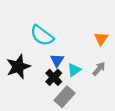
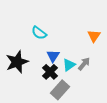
cyan semicircle: (42, 35) -> (39, 33), size x0.7
gray arrow: (99, 69) -> (84, 64), moved

